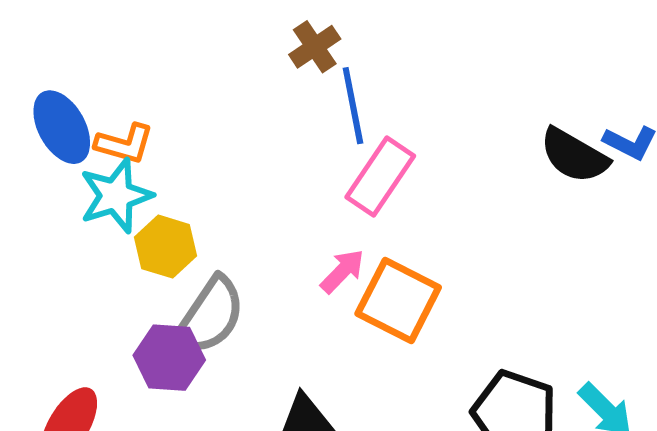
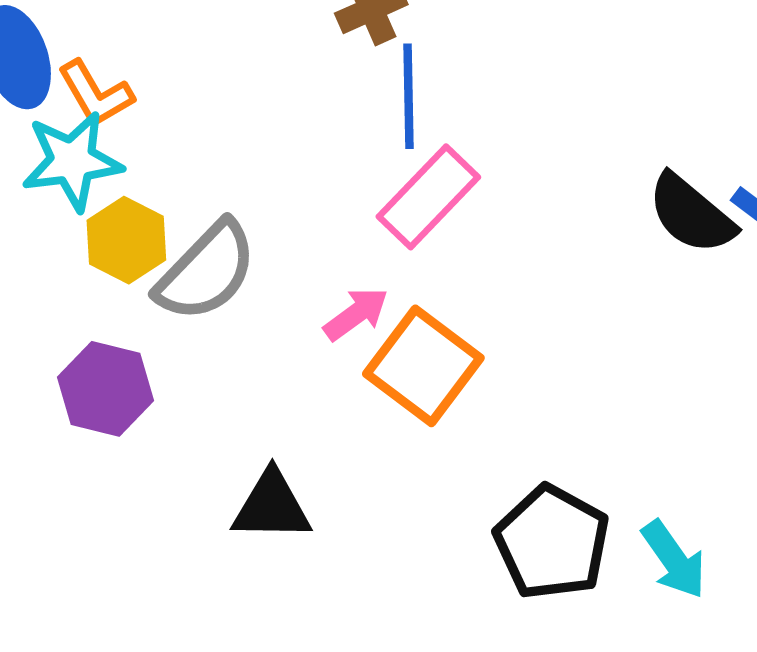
orange L-shape: (124, 144) -> (96, 94), turned 34
gray semicircle: (210, 316) -> (206, 271), moved

